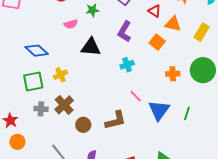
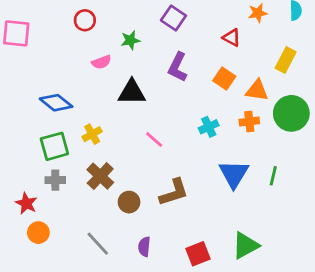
red triangle: (154, 11) -> (232, 38), moved
orange triangle: (173, 24) -> (257, 90), moved
cyan cross: (127, 65) -> (209, 127), moved
pink line: (136, 96) -> (154, 139), moved
gray cross: (41, 109) -> (55, 180), moved

